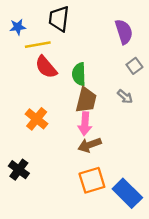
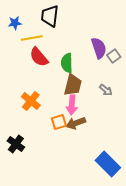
purple semicircle: (124, 32) -> (99, 48), moved
gray arrow: (125, 97) -> (106, 90), moved
orange square: (92, 180) -> (59, 122), moved, size x0.7

